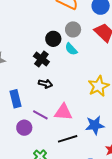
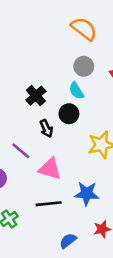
black circle: (53, 39) -> (69, 114), moved
black arrow: (45, 84) -> (46, 128), moved, turned 40
purple line: (40, 115) -> (21, 151), moved

